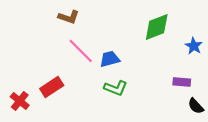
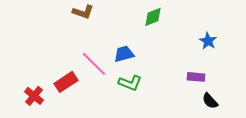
green diamond: (157, 27) -> (153, 17), moved, size x0.7
pink line: (81, 51) -> (94, 64), moved

